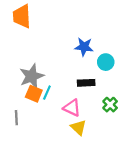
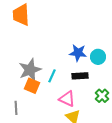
blue star: (84, 47) -> (78, 53), moved
cyan line: (47, 93) -> (52, 76), moved

